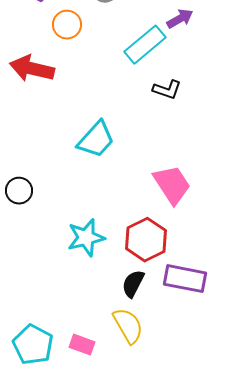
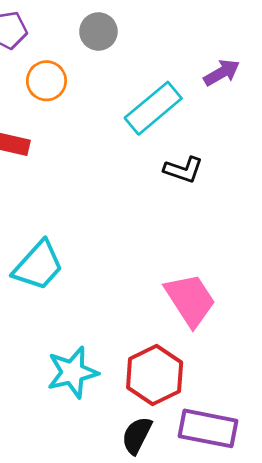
purple arrow: (180, 19) -> (222, 73), moved
cyan trapezoid: (96, 140) -> (38, 266), moved

